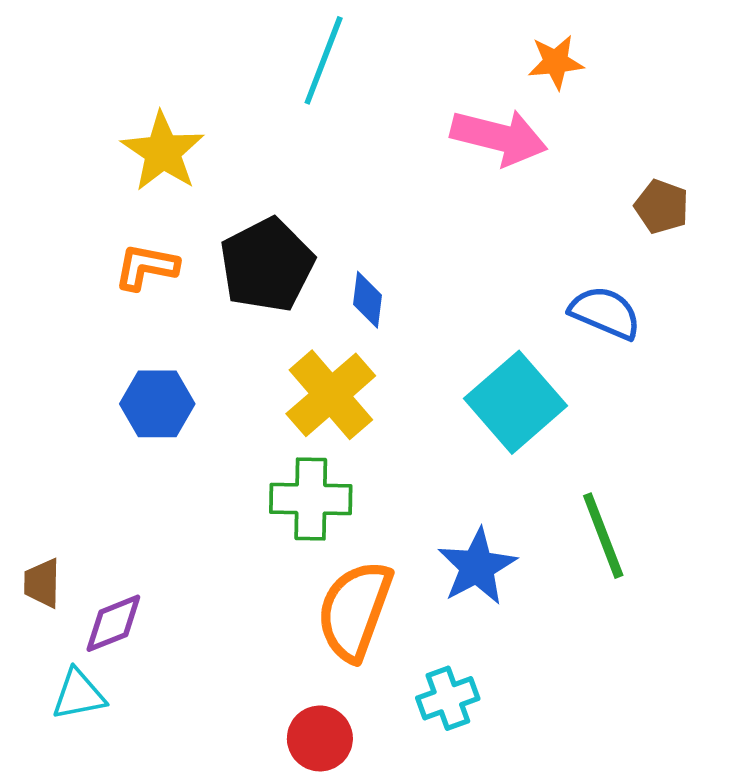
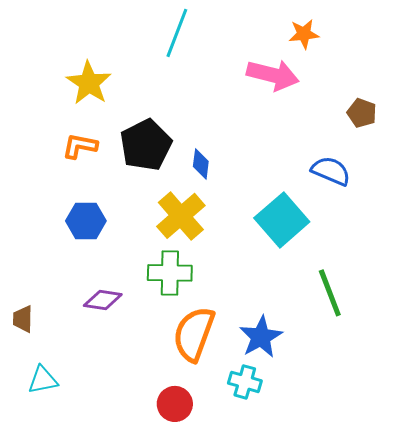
blue star: (477, 567) -> (261, 337), moved
purple diamond: (113, 623) -> (103, 300), moved, turned 30
cyan cross: (448, 698) -> (245, 382), turned 36

